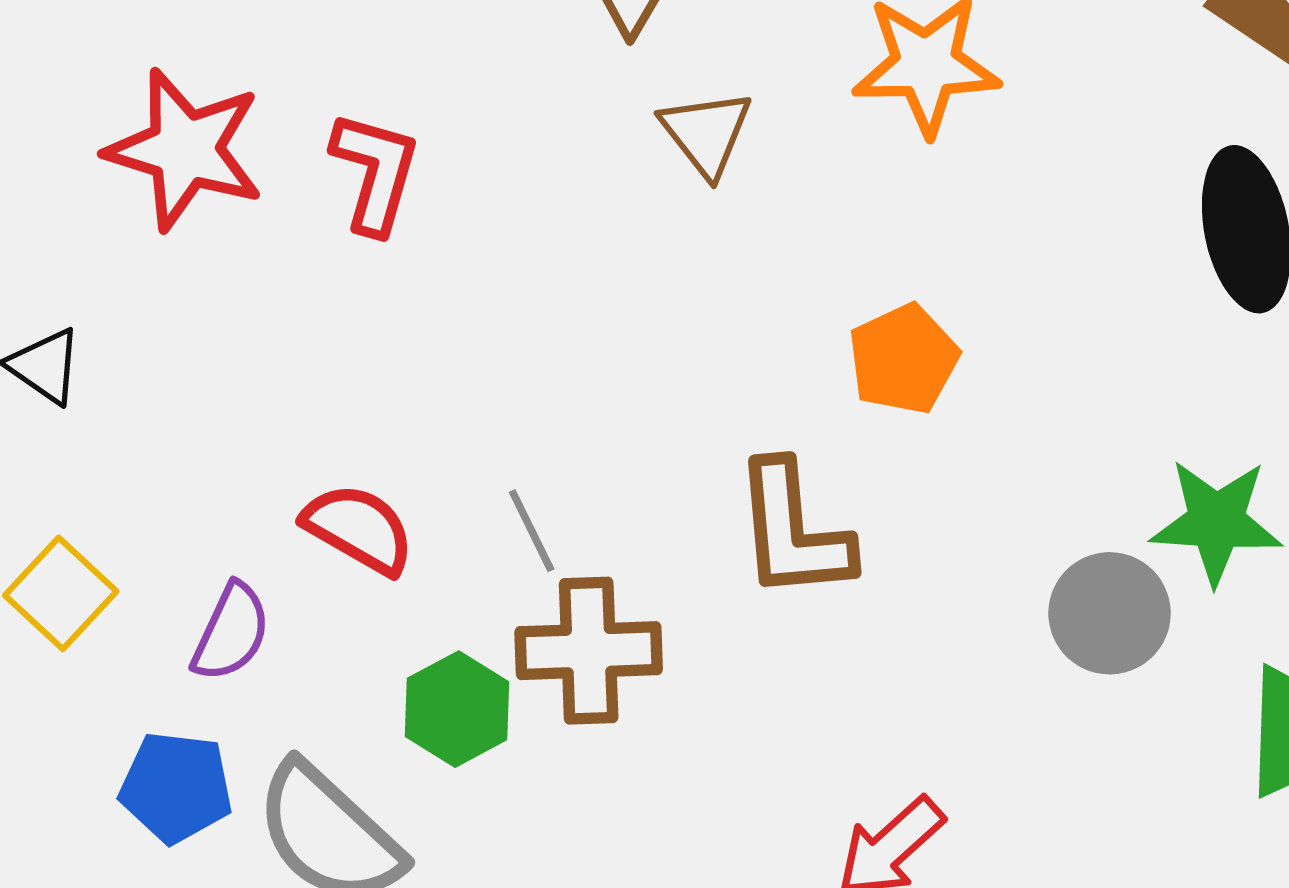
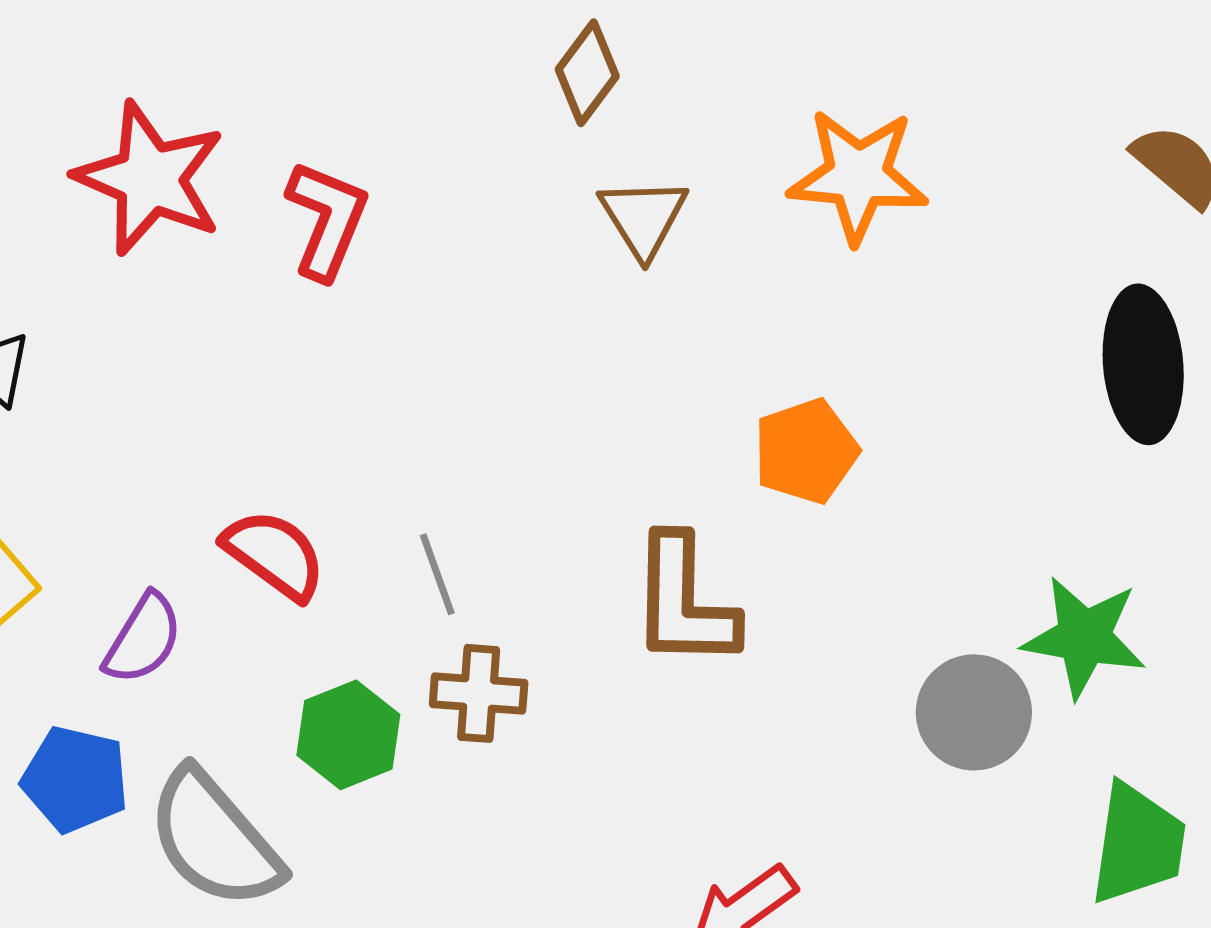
brown cross: (589, 651) -> (479, 693), size x0.7

